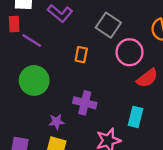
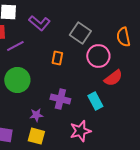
purple line: (32, 40) -> (15, 46), turned -60
cyan rectangle: (135, 117) -> (95, 101), moved, turned -42

